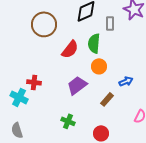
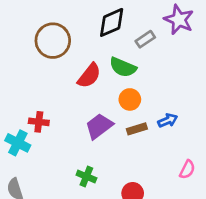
gray rectangle: (110, 23) -> (145, 39), turned 56
green semicircle: (94, 43) -> (123, 67), turned -72
brown rectangle: (107, 99) -> (137, 129), moved, turned 32

